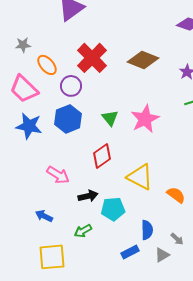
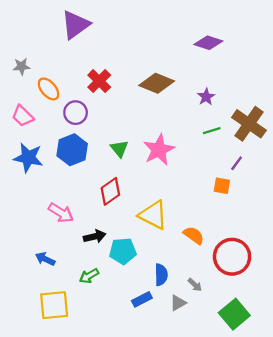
red cross: (92, 58) -> (99, 81), size x0.7
pink trapezoid: (24, 89) -> (23, 116), size x0.7

